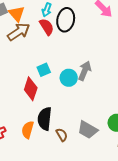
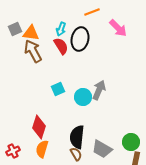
orange triangle: (17, 14) -> (31, 33), turned -42
brown arrow: (19, 32) -> (33, 51), turned -85
red diamond: (31, 89) -> (39, 127), moved
black semicircle: (45, 119) -> (77, 137), moved

